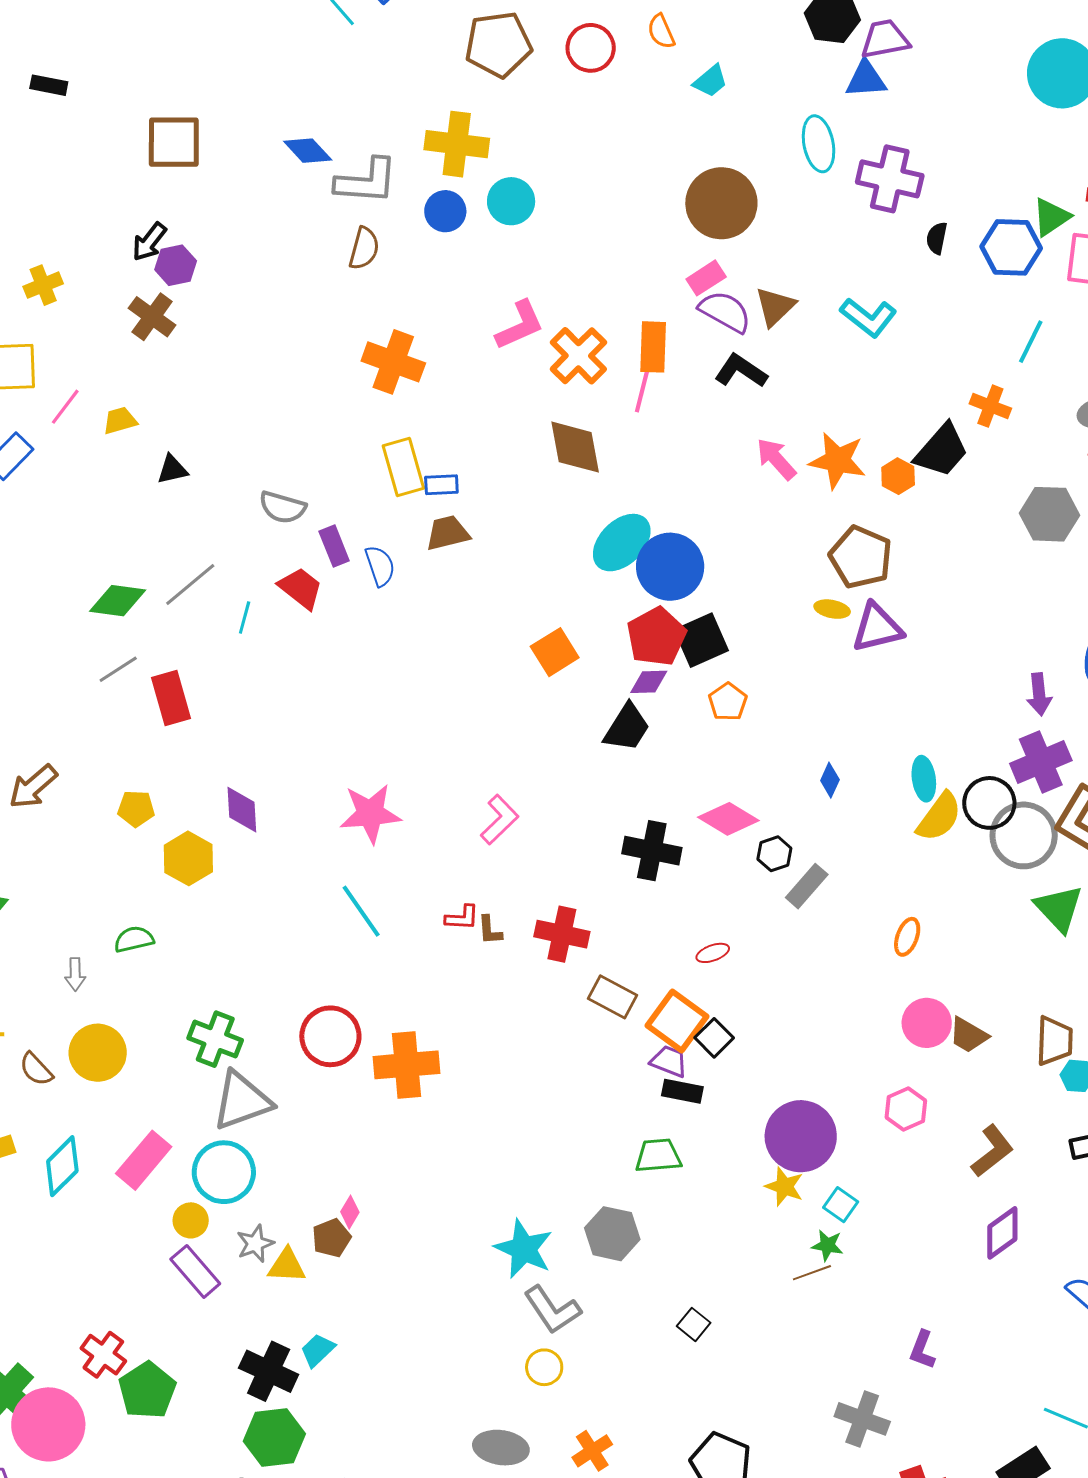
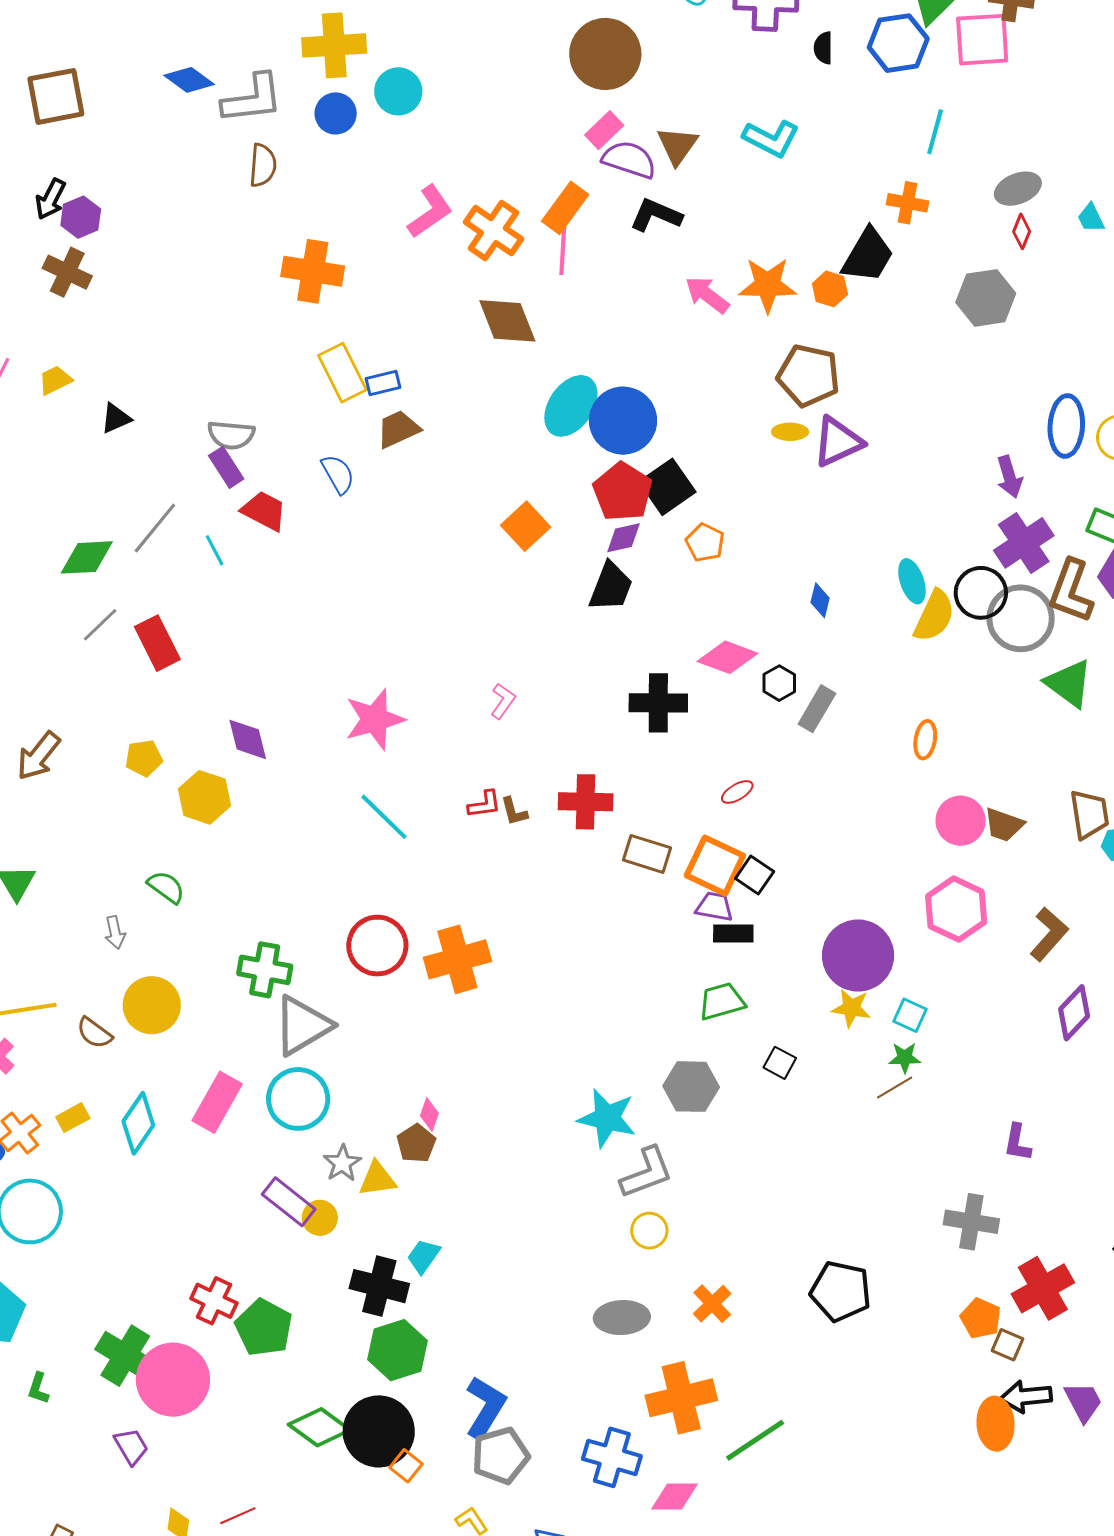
orange rectangle: (653, 347) -> (565, 208), turned 45
purple rectangle: (334, 546) -> (226, 467), moved
cyan line: (245, 617) -> (215, 550), turned -32
pink L-shape: (500, 820) -> (503, 701), size x0.7
green semicircle: (134, 939) -> (166, 887), turned 60
pink hexagon: (906, 1109) -> (956, 909), size x1.5
yellow circle: (191, 1220) -> (320, 1218), moved
gray L-shape: (552, 1310) -> (647, 1173), turned -66
black square: (694, 1324) -> (780, 1063), moved

